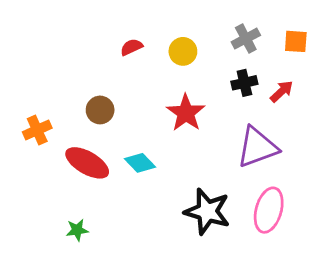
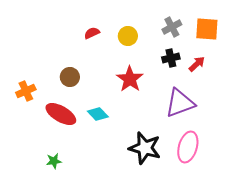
orange square: (296, 41) -> (207, 29), size x1.4

